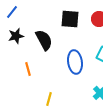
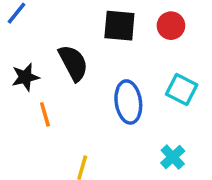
black star: (16, 36) -> (25, 77), moved

